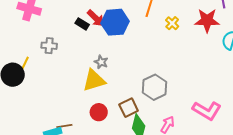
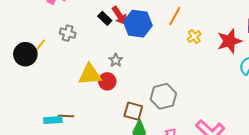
red star: (207, 20) -> (229, 41), turned -30
yellow triangle: (94, 80) -> (90, 75), moved
brown square: (129, 108) -> (133, 111), turned 30
red circle: (99, 112) -> (107, 81), moved

